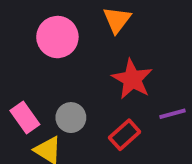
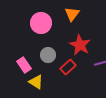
gray circle: (71, 118) -> (48, 55), moved
red rectangle: (125, 135) -> (68, 67), moved

